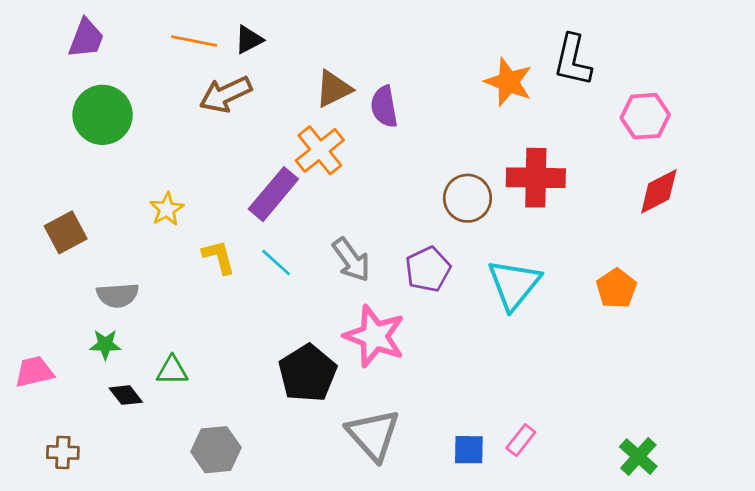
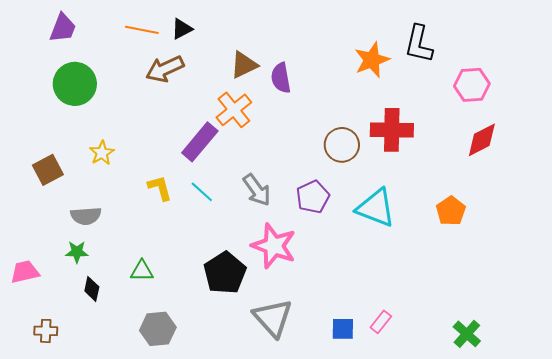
orange star: (508, 82) -> (372, 60), turned 30
yellow star: (167, 209) -> (102, 153), moved
cyan triangle: (514, 284) -> (376, 208), turned -48
green triangle: (172, 370) -> (142, 271), moved
black diamond: (126, 395) -> (92, 289), turned 50

